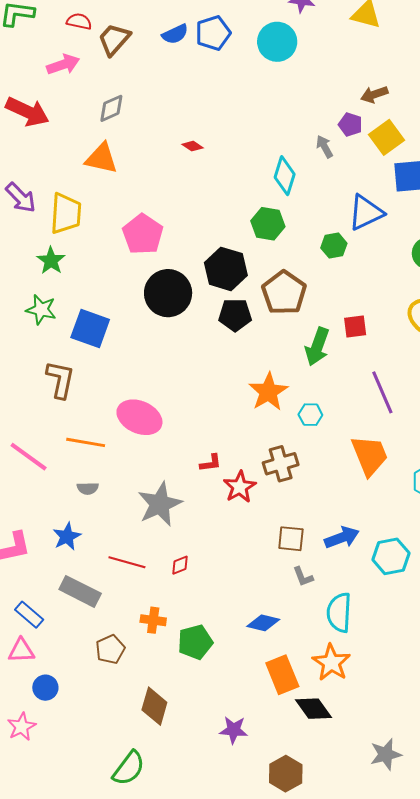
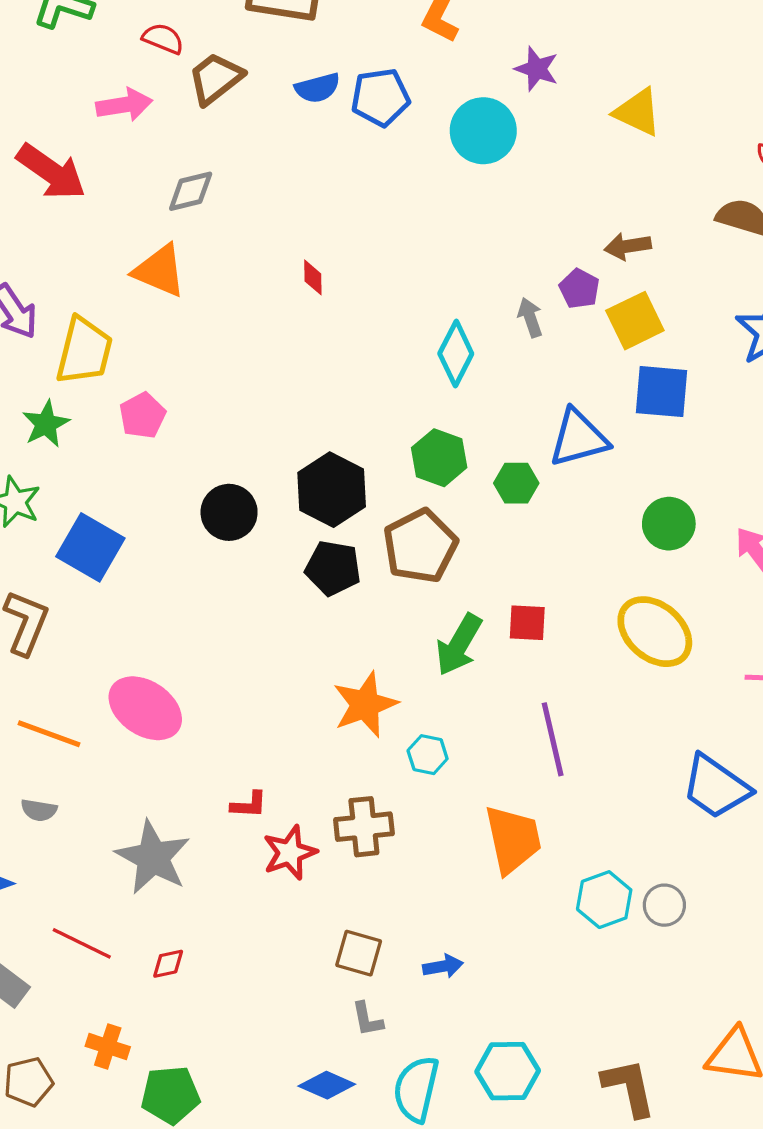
red diamond: (193, 146) -> (313, 277), turned 45
green hexagon: (268, 224) -> (439, 458), moved
pink pentagon: (143, 234) -> (142, 416), moved, size x0.7
black circle: (168, 293) -> (229, 512), size x0.7
gray star: (160, 504) -> (153, 857), turned -30
blue arrow: (342, 538) -> (443, 966), size x0.7
cyan hexagon: (391, 556) -> (508, 1071), moved
blue diamond: (263, 623) -> (327, 1085), moved

